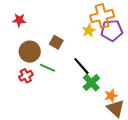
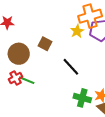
green line: (48, 68) -> (27, 80), moved
green cross: (91, 83) -> (82, 98), moved, turned -30

